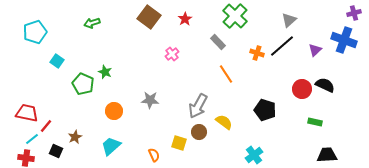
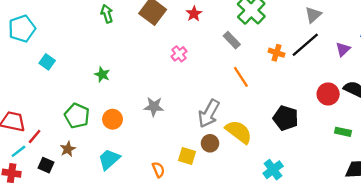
green arrow: (92, 23) -> (107, 14), moved, turned 91
green pentagon: (83, 84) -> (77, 116), moved
yellow semicircle: (224, 122) -> (239, 132), size x1.4

